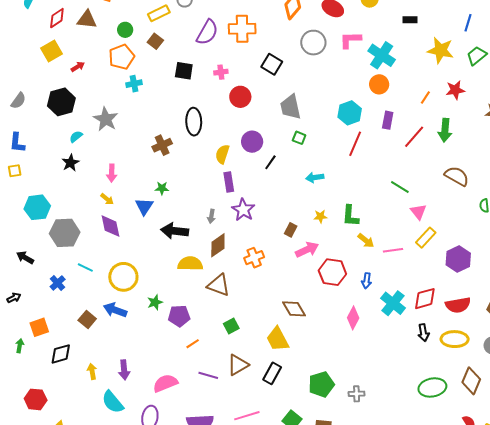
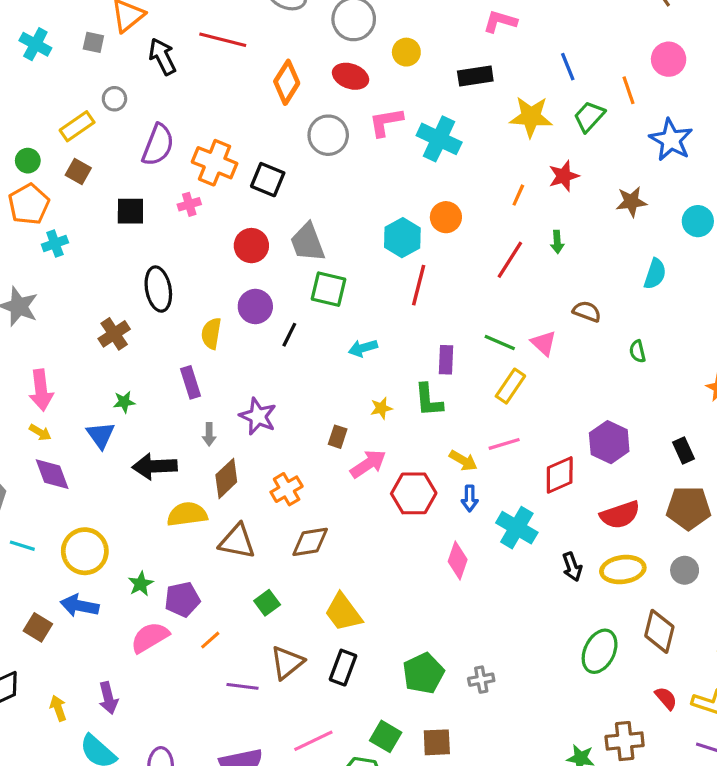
black rectangle: (410, 20) -> (475, 76), size x1.5
blue line: (468, 23) -> (568, 67), turned -30
orange cross: (242, 29) -> (215, 163), moved, turned 32
orange circle: (379, 84) -> (446, 217), moved
red circle: (240, 97) -> (251, 246), moved
purple rectangle: (388, 120) -> (446, 360), moved
green arrow: (445, 130) -> (557, 242), size x0.6
green square: (299, 138) -> (329, 289), size x1.6
pink arrow: (112, 173) -> (41, 390), size x1.4
brown semicircle: (457, 176) -> (587, 311), size x0.7
purple rectangle: (229, 182) -> (190, 382), moved
pink triangle: (418, 212) -> (544, 343), moved
yellow rectangle: (426, 238) -> (510, 386), moved
yellow arrow: (366, 241) -> (463, 461), moved
red diamond: (425, 299) -> (560, 475), moved
brown diamond: (294, 309) -> (310, 542), moved, turned -60
pink semicircle: (165, 383) -> (150, 637), moved
green ellipse: (432, 387) -> (600, 651), turned -44

